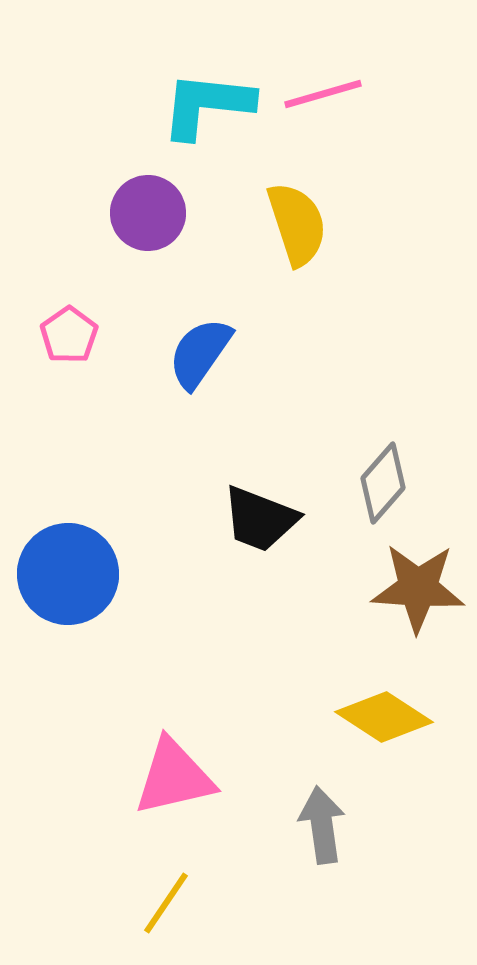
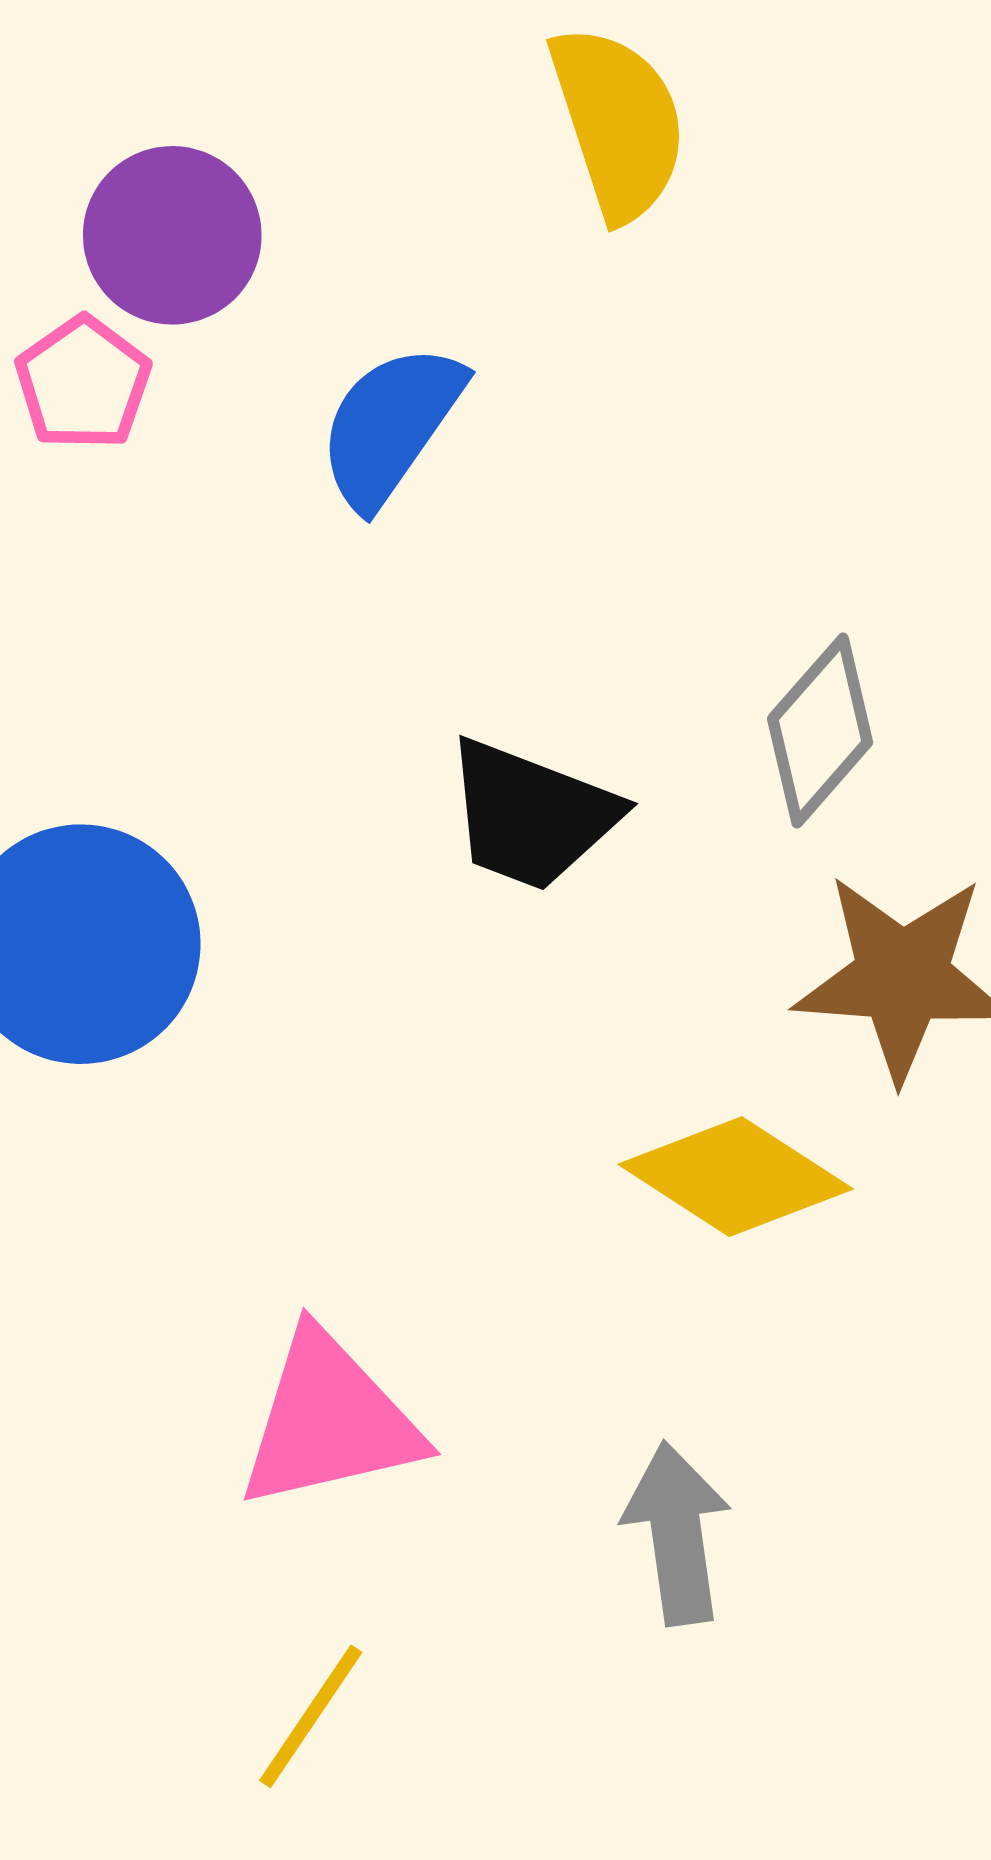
purple circle: (148, 213) -> (172, 235), moved
yellow diamond: (384, 717) -> (736, 1177), moved

